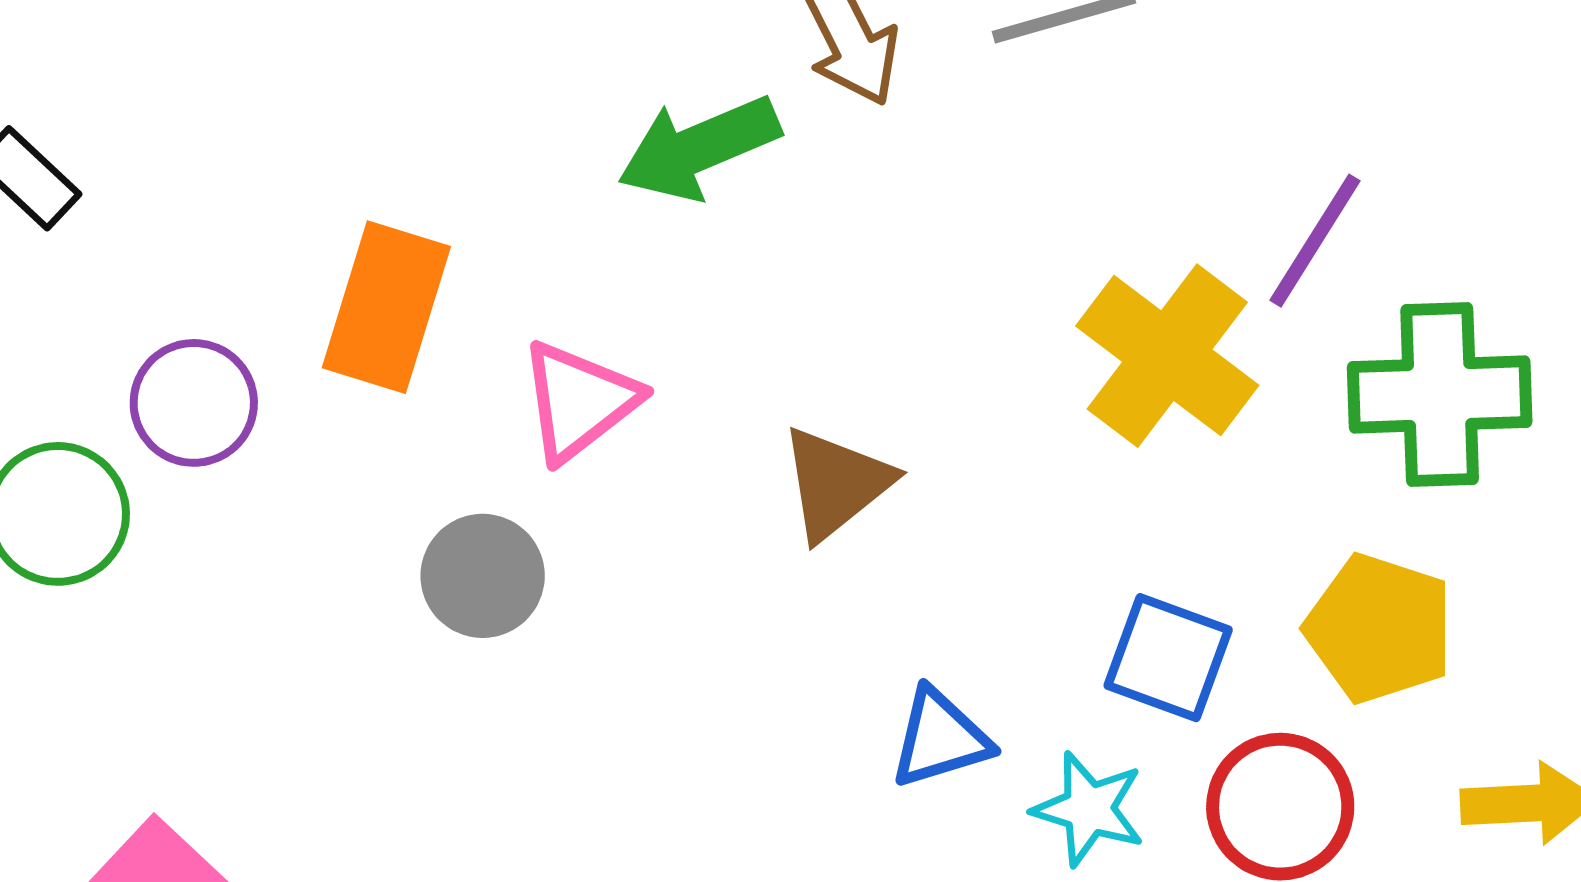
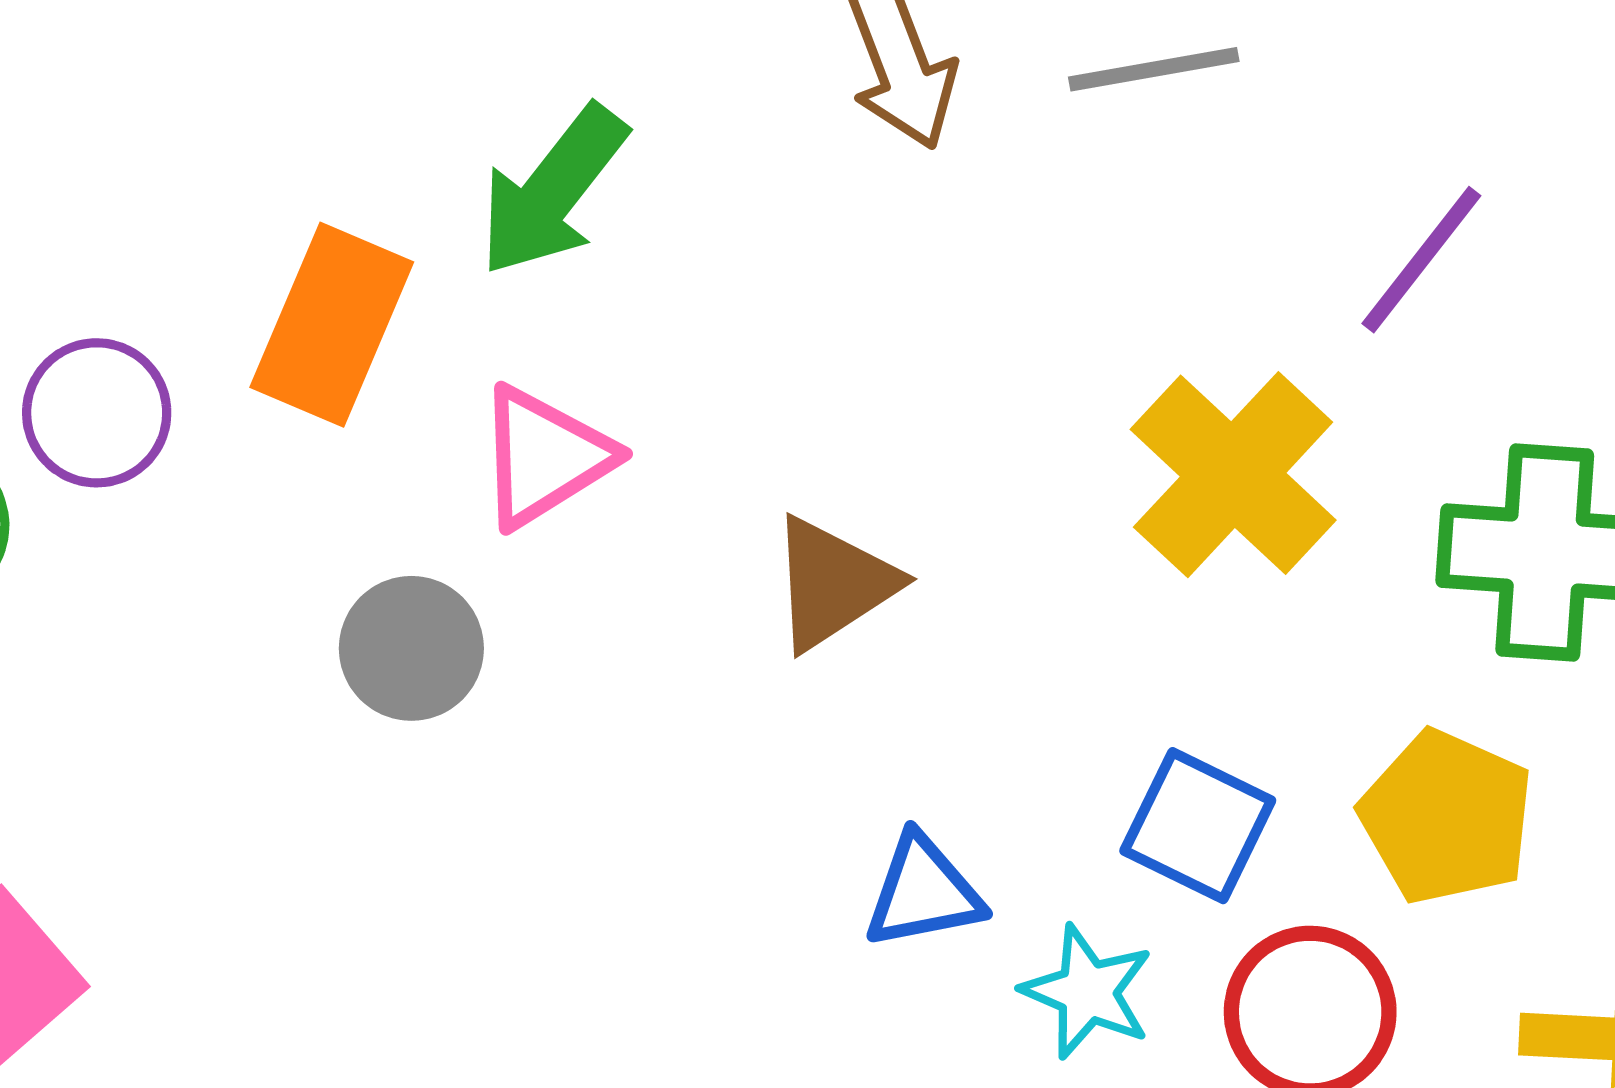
green arrow: (699, 148) -> (553, 191), moved, turned -35
purple line: (1315, 241) -> (1421, 260), moved

